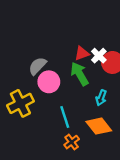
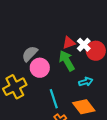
cyan arrow: (101, 98) -> (86, 82), turned -128

